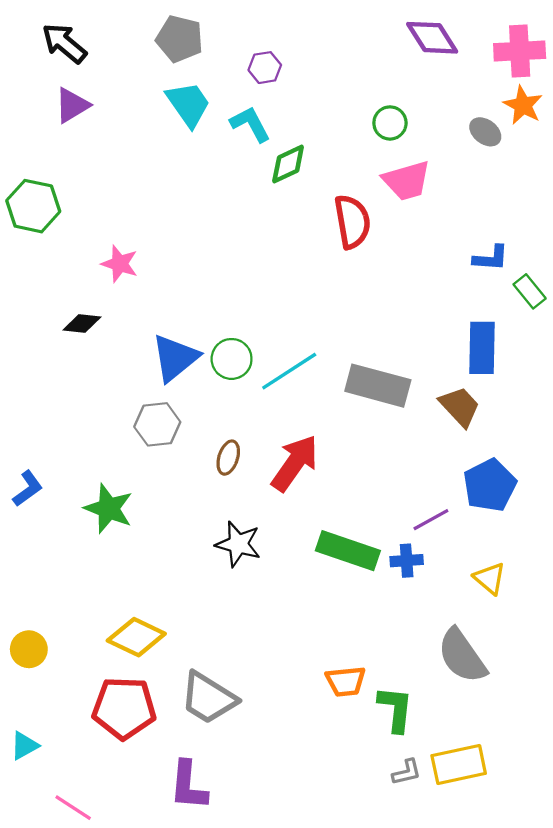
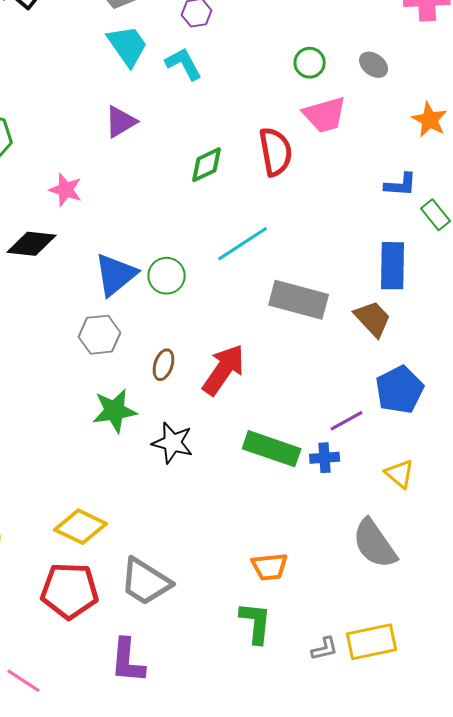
purple triangle: (72, 105) -> (121, 122), moved
orange star: (523, 105) -> (430, 120), moved
gray ellipse: (485, 132) -> (374, 65), moved
green diamond: (288, 164) -> (207, 165), moved
black diamond: (82, 324) -> (32, 244), size x1.4
cyan line: (289, 371) -> (243, 244), moved
green star: (109, 509) -> (115, 411), moved, turned -30
green L-shape: (396, 709) -> (256, 623), moved

